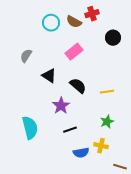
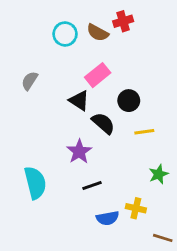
black circle: (113, 38) -> (129, 101), moved
black triangle: (49, 76) -> (79, 101), moved
green star: (107, 122) -> (158, 174), moved

